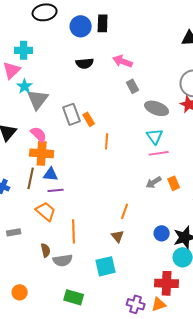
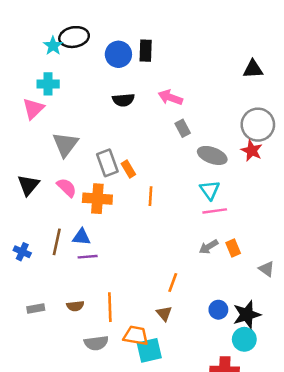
cyan star: (25, 86) -> (53, 46), moved
orange cross: (42, 153) -> (97, 199), moved
orange trapezoid: (46, 211) -> (136, 336), moved, turned -30
brown semicircle: (46, 250) -> (75, 306), moved, turned 96

